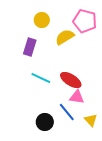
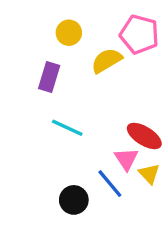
red ellipse: (71, 80) -> (144, 136), moved
pink triangle: (77, 97) -> (126, 159), turned 49
yellow triangle: (91, 120) -> (149, 174), moved

